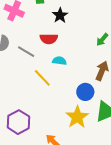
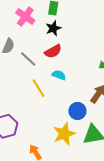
black star: (60, 15) -> (53, 28), moved
red semicircle: (49, 39) -> (53, 51), turned -42

